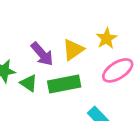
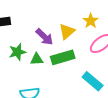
green triangle: (29, 83) -> (37, 59), turned -32

